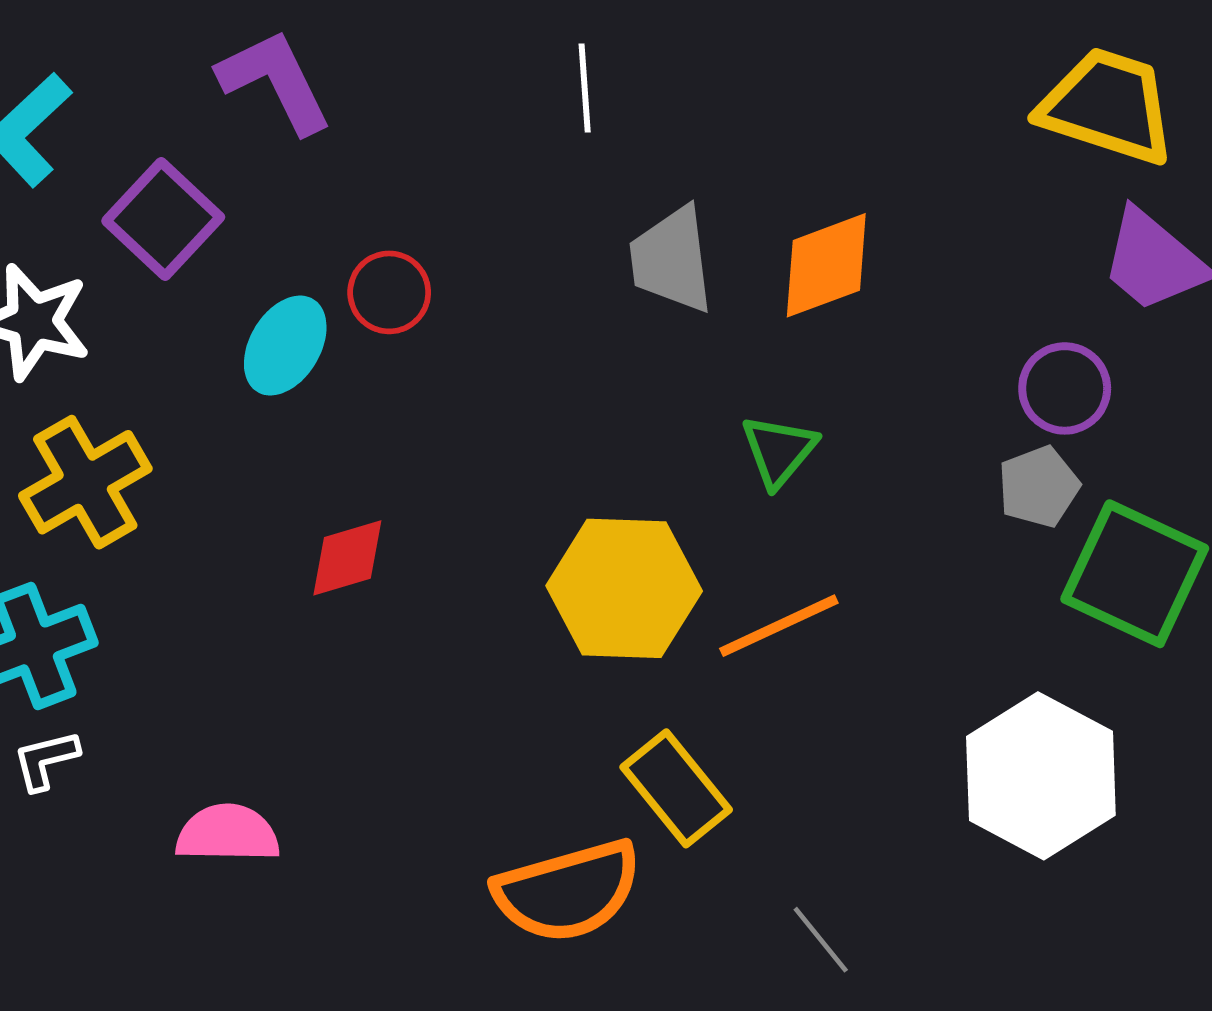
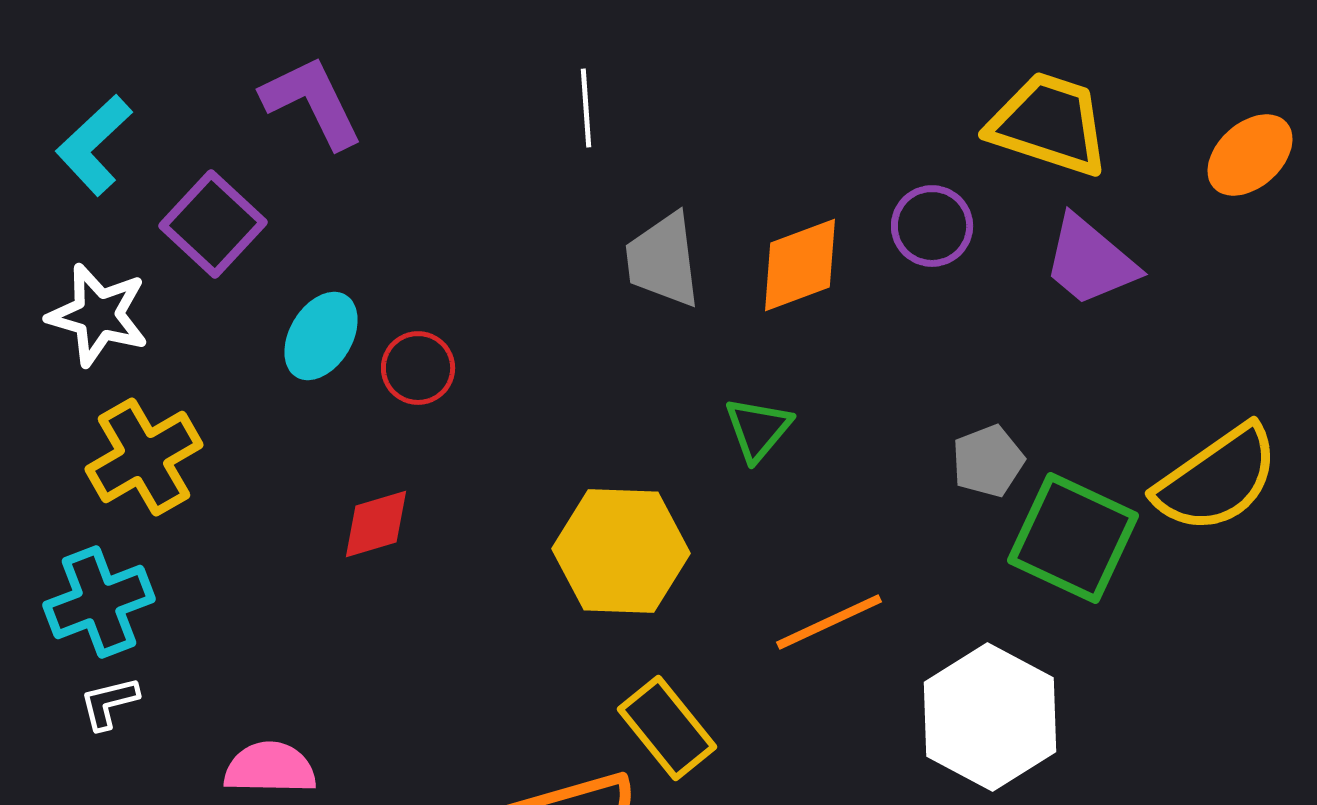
red circle: (389, 292) -> (418, 368), moved
purple circle: (1065, 388) -> (932, 226), moved
orange line: (779, 626) -> (829, 622), moved

